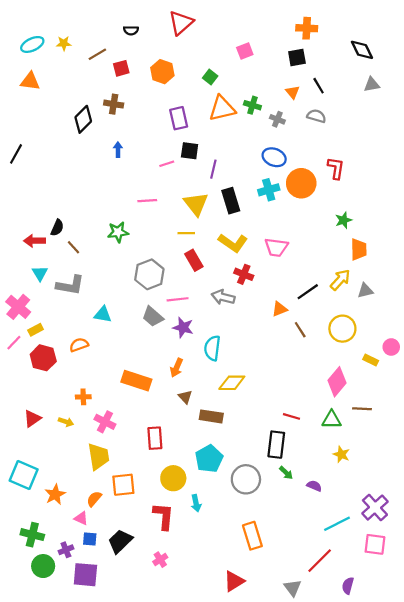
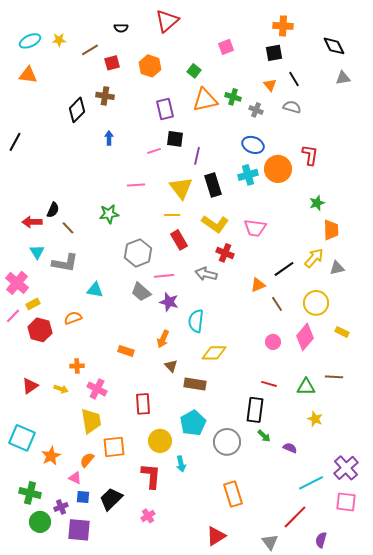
pink circle: (391, 347) -> (273, 342), moved
orange rectangle: (136, 381) -> (126, 351), size x0.6
pink diamond: (337, 382) -> (305, 337), moved

